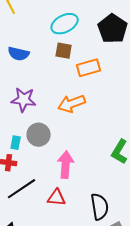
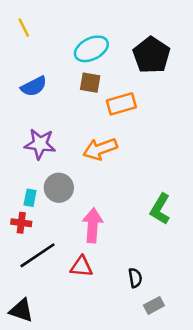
blue semicircle: (19, 54) -> (34, 86), turned -40
black semicircle: (100, 207) -> (135, 278), size x0.6

